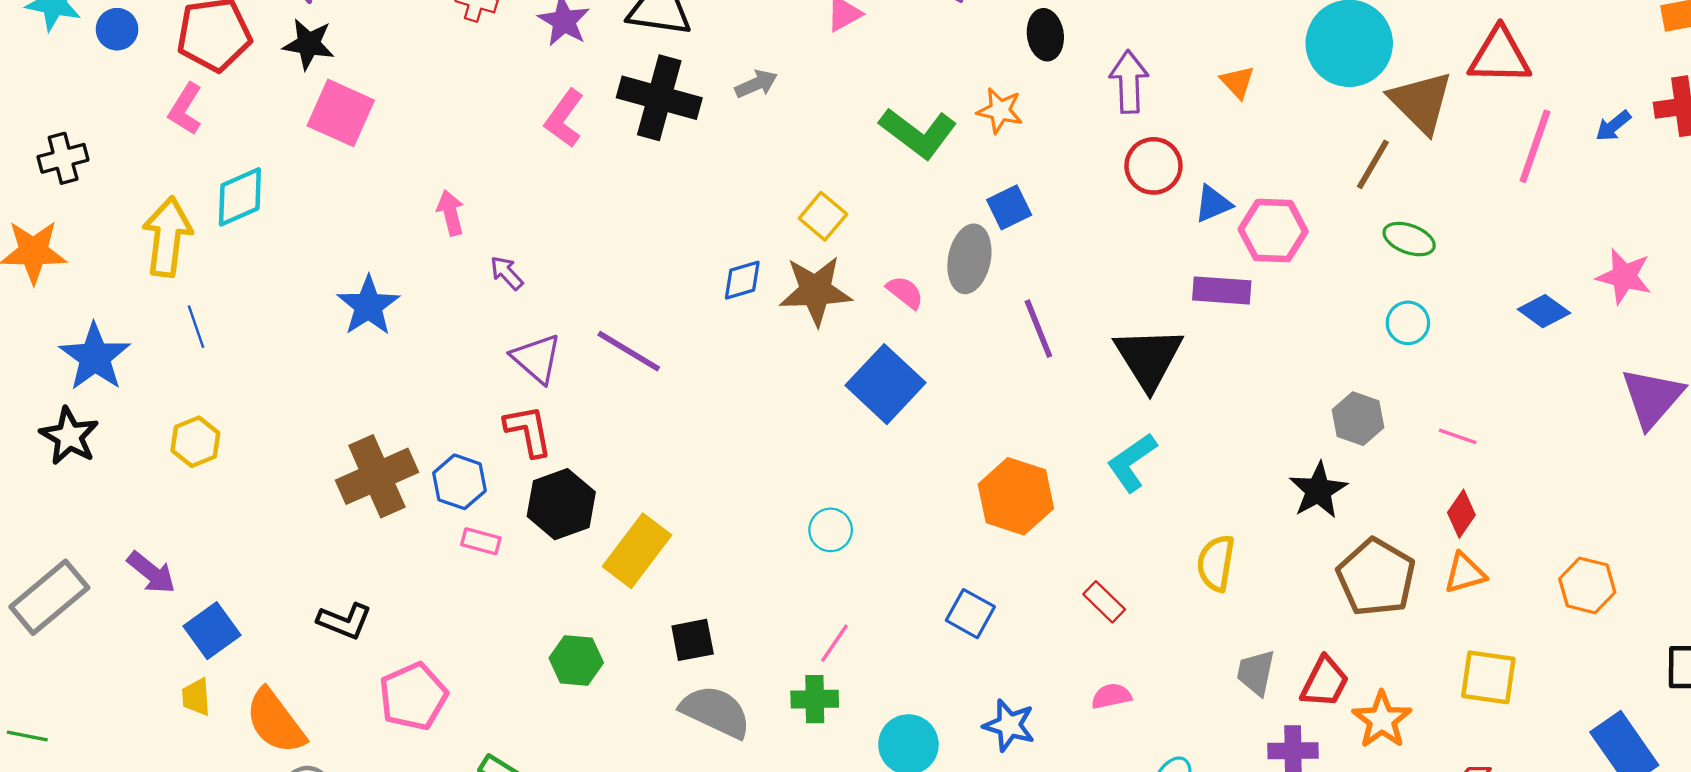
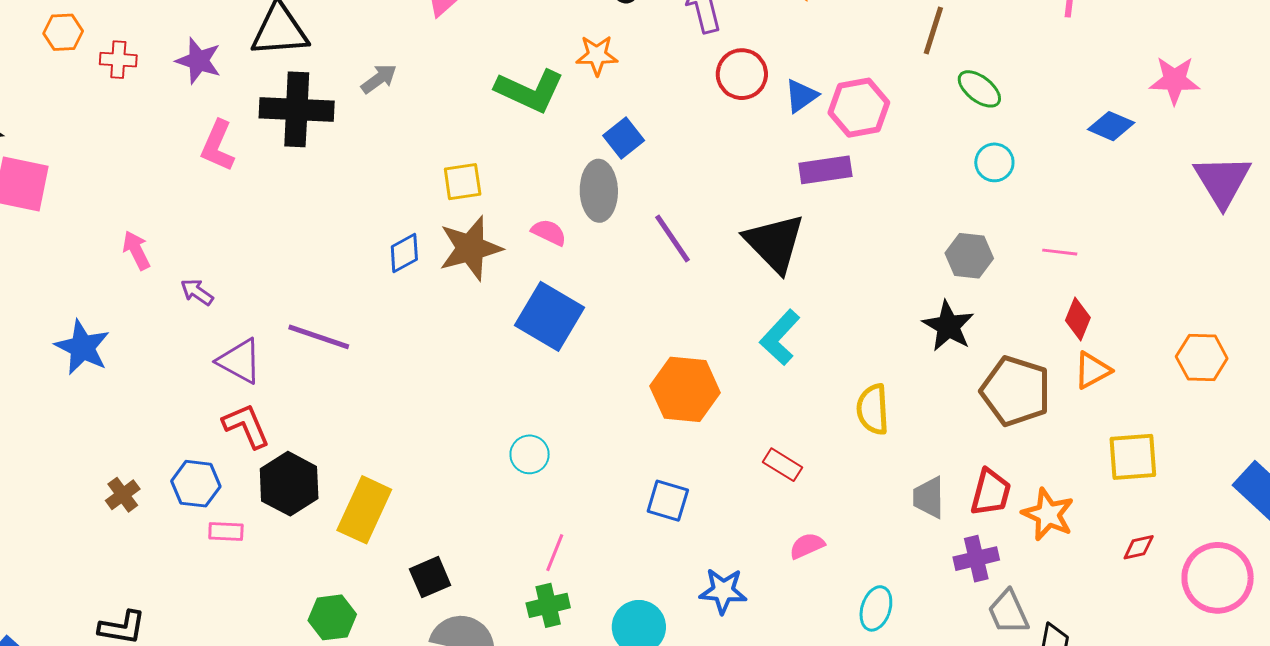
yellow square: (823, 216) -> (463, 182), turned -36
green ellipse: (1409, 239) -> (979, 89), turned 30
brown cross: (377, 476) -> (123, 495), size x0.5

